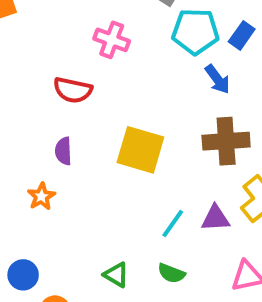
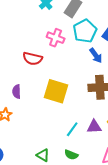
cyan pentagon: (195, 31) -> (85, 31), turned -30
pink cross: (112, 40) -> (56, 38), moved
red semicircle: (73, 90) -> (33, 59), moved

